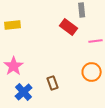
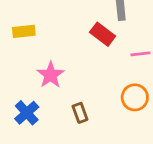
pink star: (14, 66) -> (51, 75), moved
blue cross: (24, 92) -> (27, 113), moved

